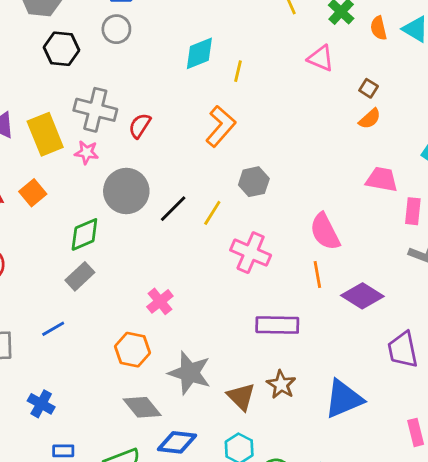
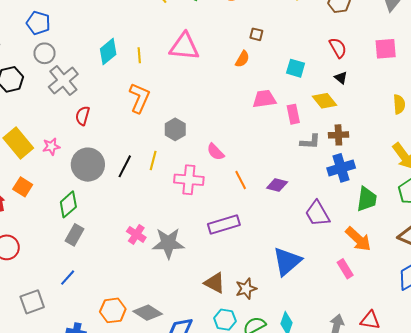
pink triangle: (321, 58) -> (184, 47), moved, size x1.5
brown square: (369, 88) -> (256, 34), moved
gray cross: (95, 110) -> (63, 80), moved, turned -36
pink semicircle: (325, 232) -> (216, 152), moved, size x0.7
purple diamond: (362, 296) -> (277, 185), size x0.7
orange hexagon: (133, 350) -> (113, 310), moved
gray star: (190, 373) -> (168, 243), moved
brown star: (281, 385) -> (246, 289), moved, turned -30

